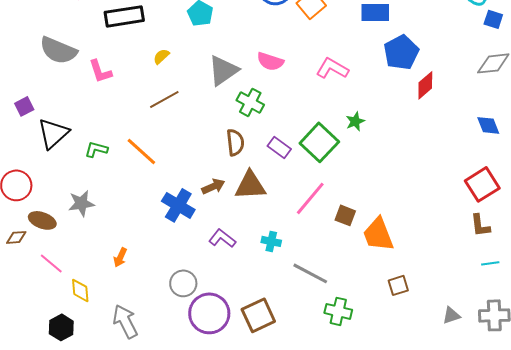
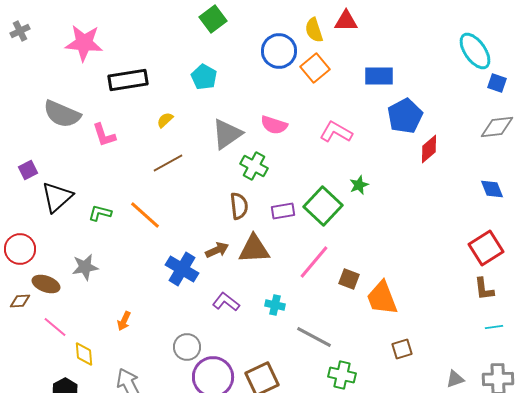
purple rectangle: (279, 147) -> (283, 211), turned -45

